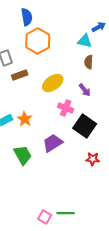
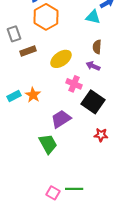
brown semicircle: (89, 62) -> (97, 47), moved
purple arrow: (85, 90) -> (93, 66), turned 152
green trapezoid: (23, 155) -> (48, 144), moved

